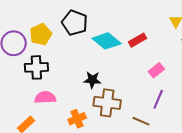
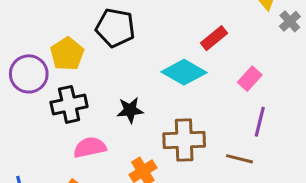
cyan diamond: (107, 41) -> (184, 72), moved
black star: (92, 80) -> (130, 110), moved

